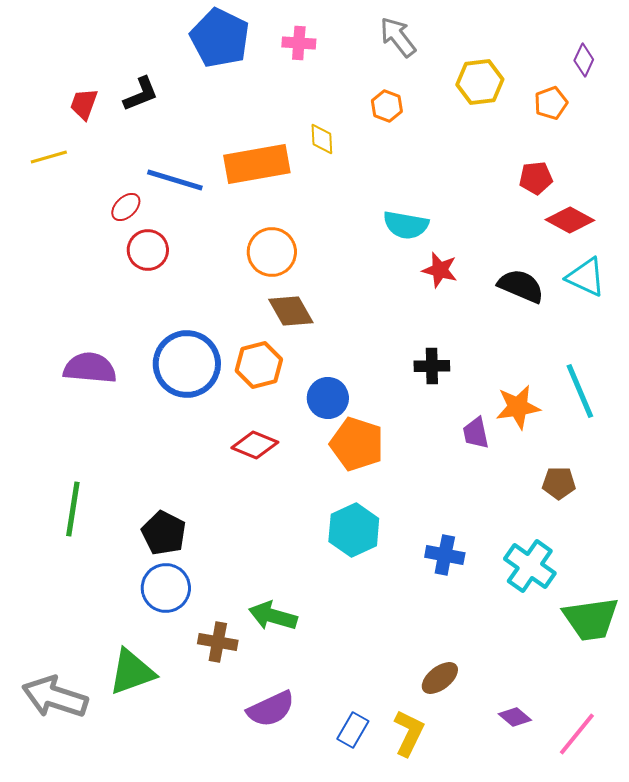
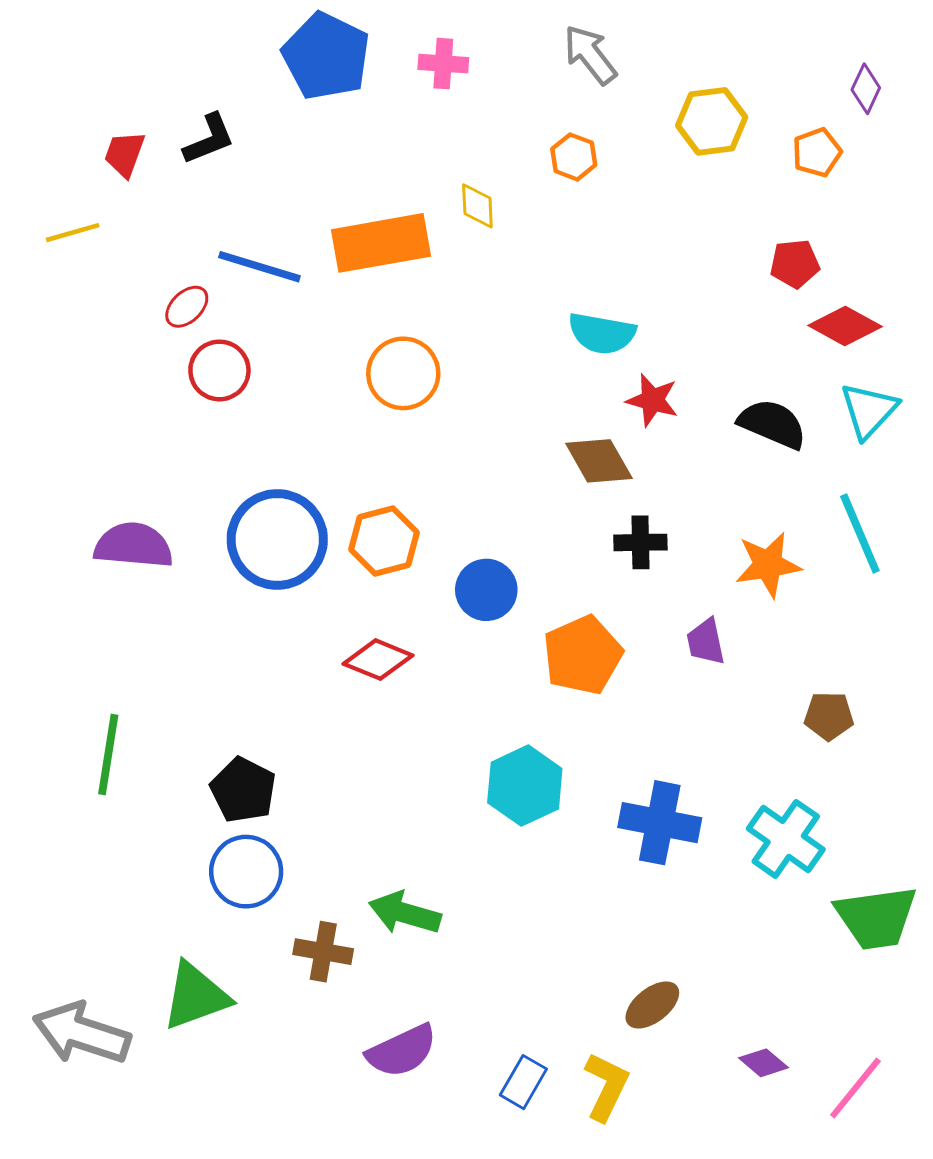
cyan triangle: (586, 277) -> (869, 410), turned 48
brown diamond: (291, 311) -> (599, 461), moved
cyan line: (580, 391) -> (860, 534), moved
orange star: (518, 407) -> (768, 565), moved
orange pentagon: (357, 444) -> (583, 655), moved, turned 30
blue cross: (445, 555) -> (660, 823), size x1.4

